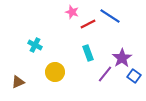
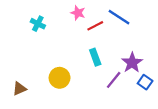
cyan cross: (35, 45) -> (38, 24), moved

